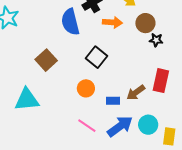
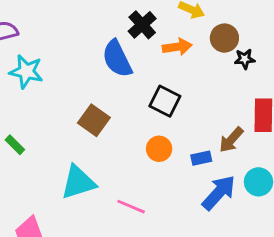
pink line: (87, 126) -> (131, 207), moved

